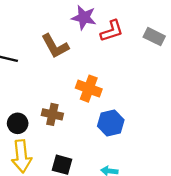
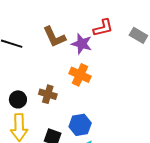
purple star: (84, 17) -> (82, 44), moved
blue hexagon: (111, 123) -> (80, 125), moved

